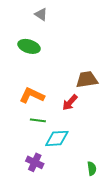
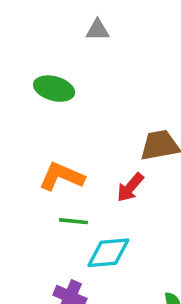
gray triangle: (41, 14) -> (98, 30), moved, turned -32

